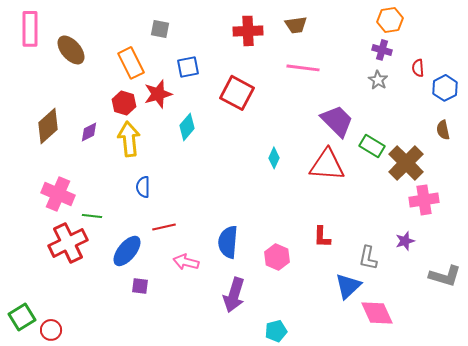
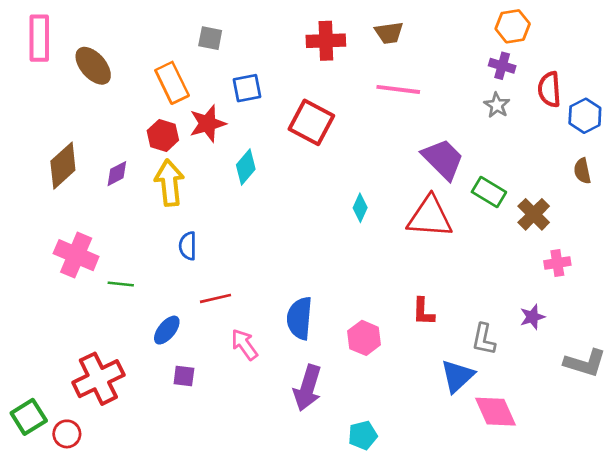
red semicircle: (418, 68) -> (549, 89), size x1.5
brown cross: (406, 163) -> (534, 214), size x0.7
pink cross: (424, 200) -> (557, 263), size x0.7
red cross: (68, 243) -> (98, 379), moved
blue ellipse: (127, 251) -> (167, 330), size x0.7
pink arrow: (186, 262) -> (244, 344), turned 40

